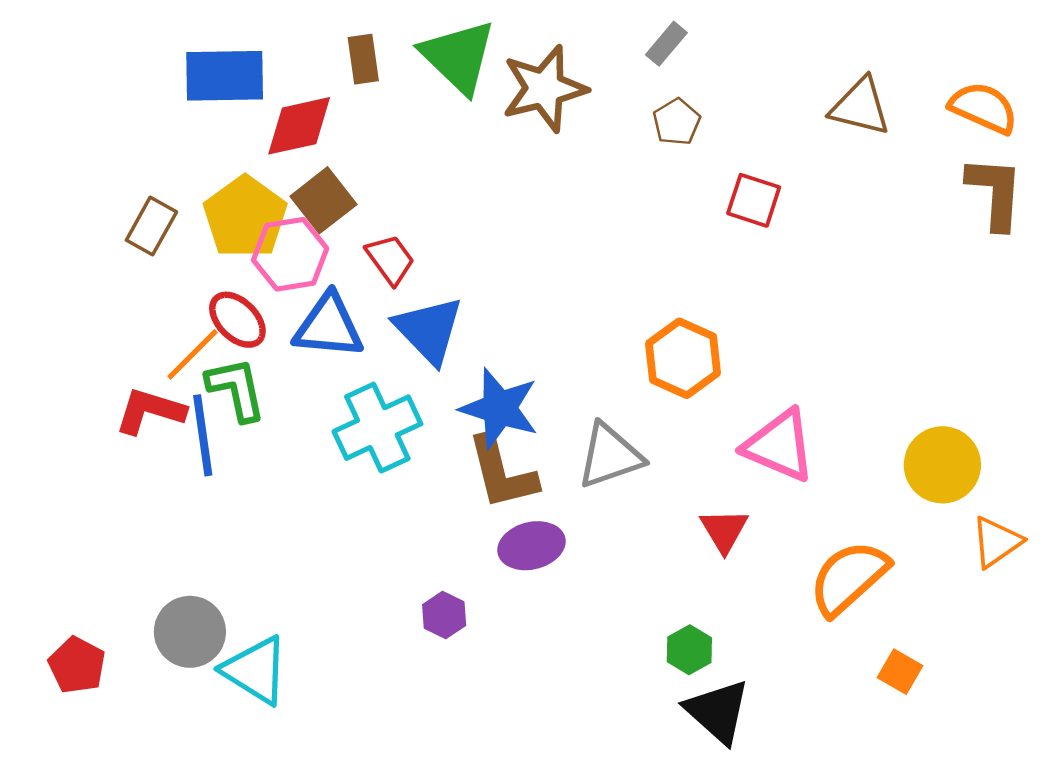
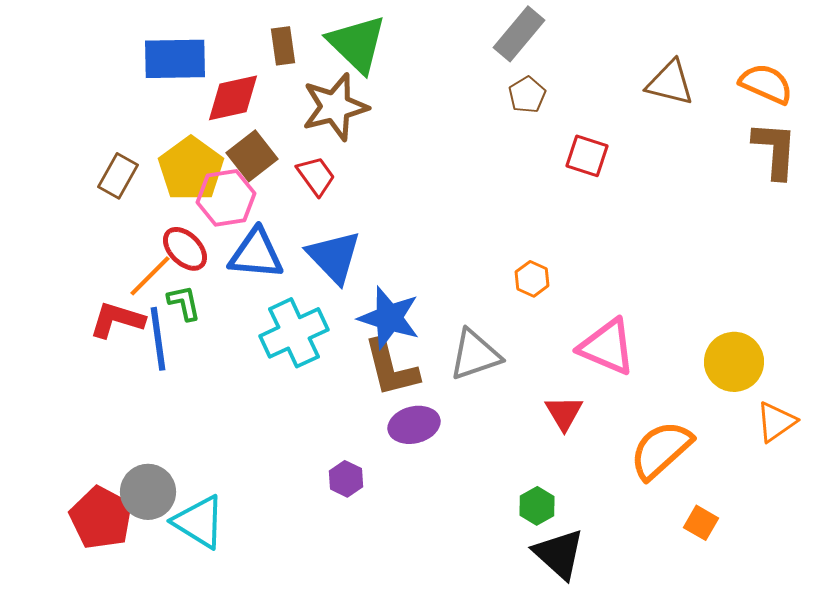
gray rectangle: (666, 44) -> (519, 34), size x1.6
brown star: (544, 89) -> (335, 107), moved
red trapezoid: (390, 259) -> (316, 176), moved
orange hexagon: (683, 358) -> (532, 279), size x0.6
green L-shape: (236, 389) -> (184, 303), size x0.7
red pentagon: (77, 665) -> (101, 518), moved, size x1.4

